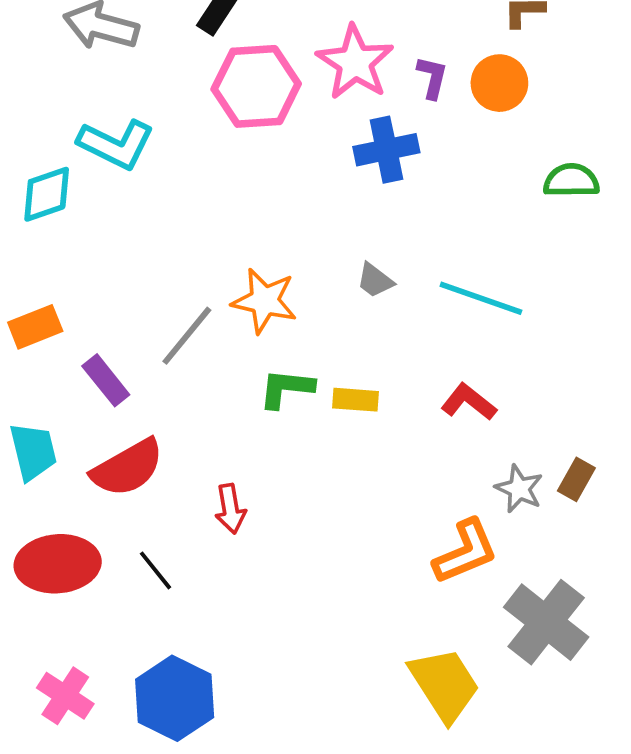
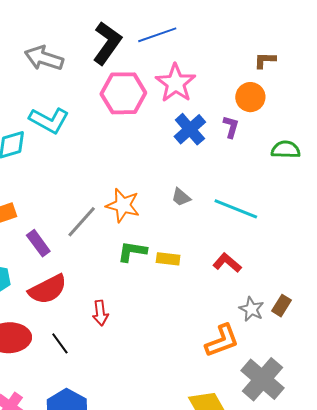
purple L-shape: (432, 77) -> (231, 127), moved
blue cross: (386, 150) -> (190, 129), turned -32

